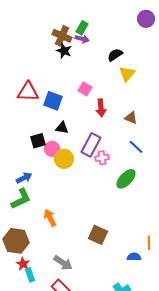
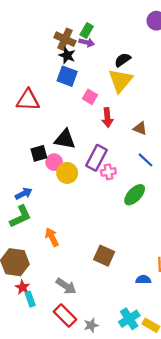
yellow triangle: (127, 74) -> (120, 81), moved, size x1.4
blue square: (53, 101) -> (67, 76), moved
black triangle: (62, 128) -> (65, 139), size x1.5

